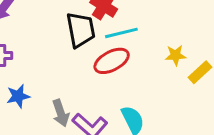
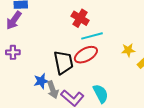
black trapezoid: (81, 30) -> (63, 62), moved
blue star: (18, 96) -> (41, 81), moved

